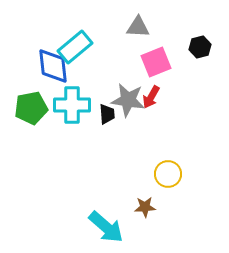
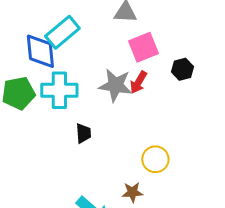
black hexagon: (200, 47) -> (182, 69), moved
black trapezoid: (107, 114) -> (83, 133), moved

